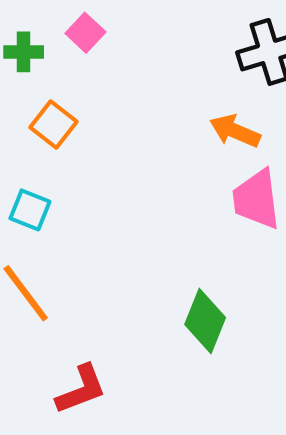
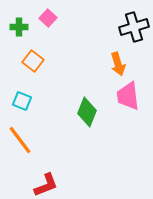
orange arrow: (235, 131) -> (118, 64), turned -130
green diamond: (205, 321) -> (87, 112), moved

